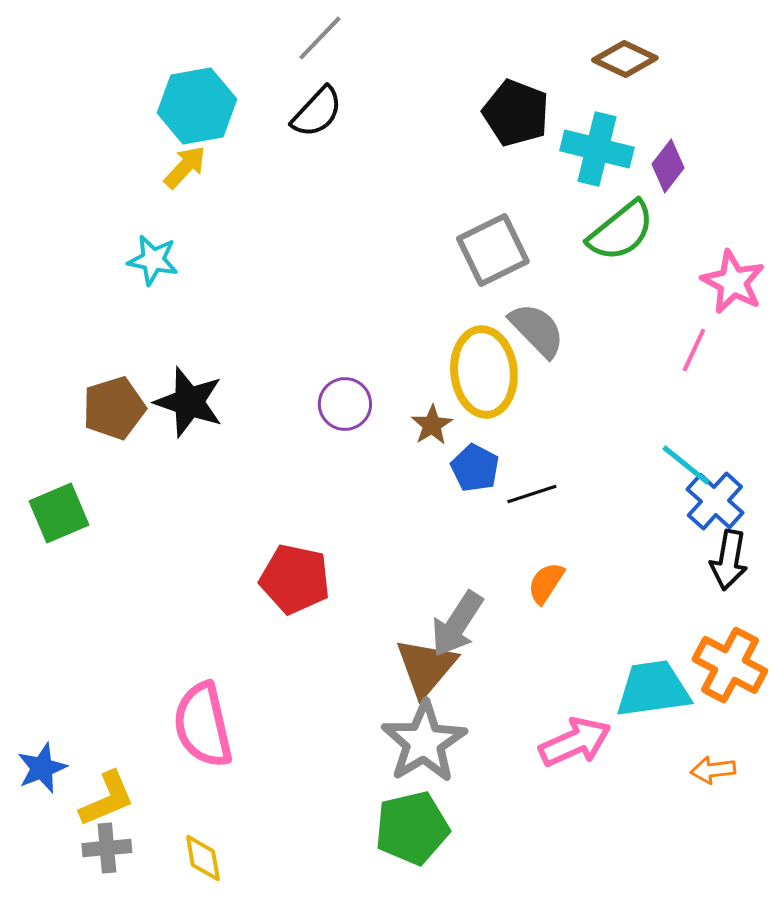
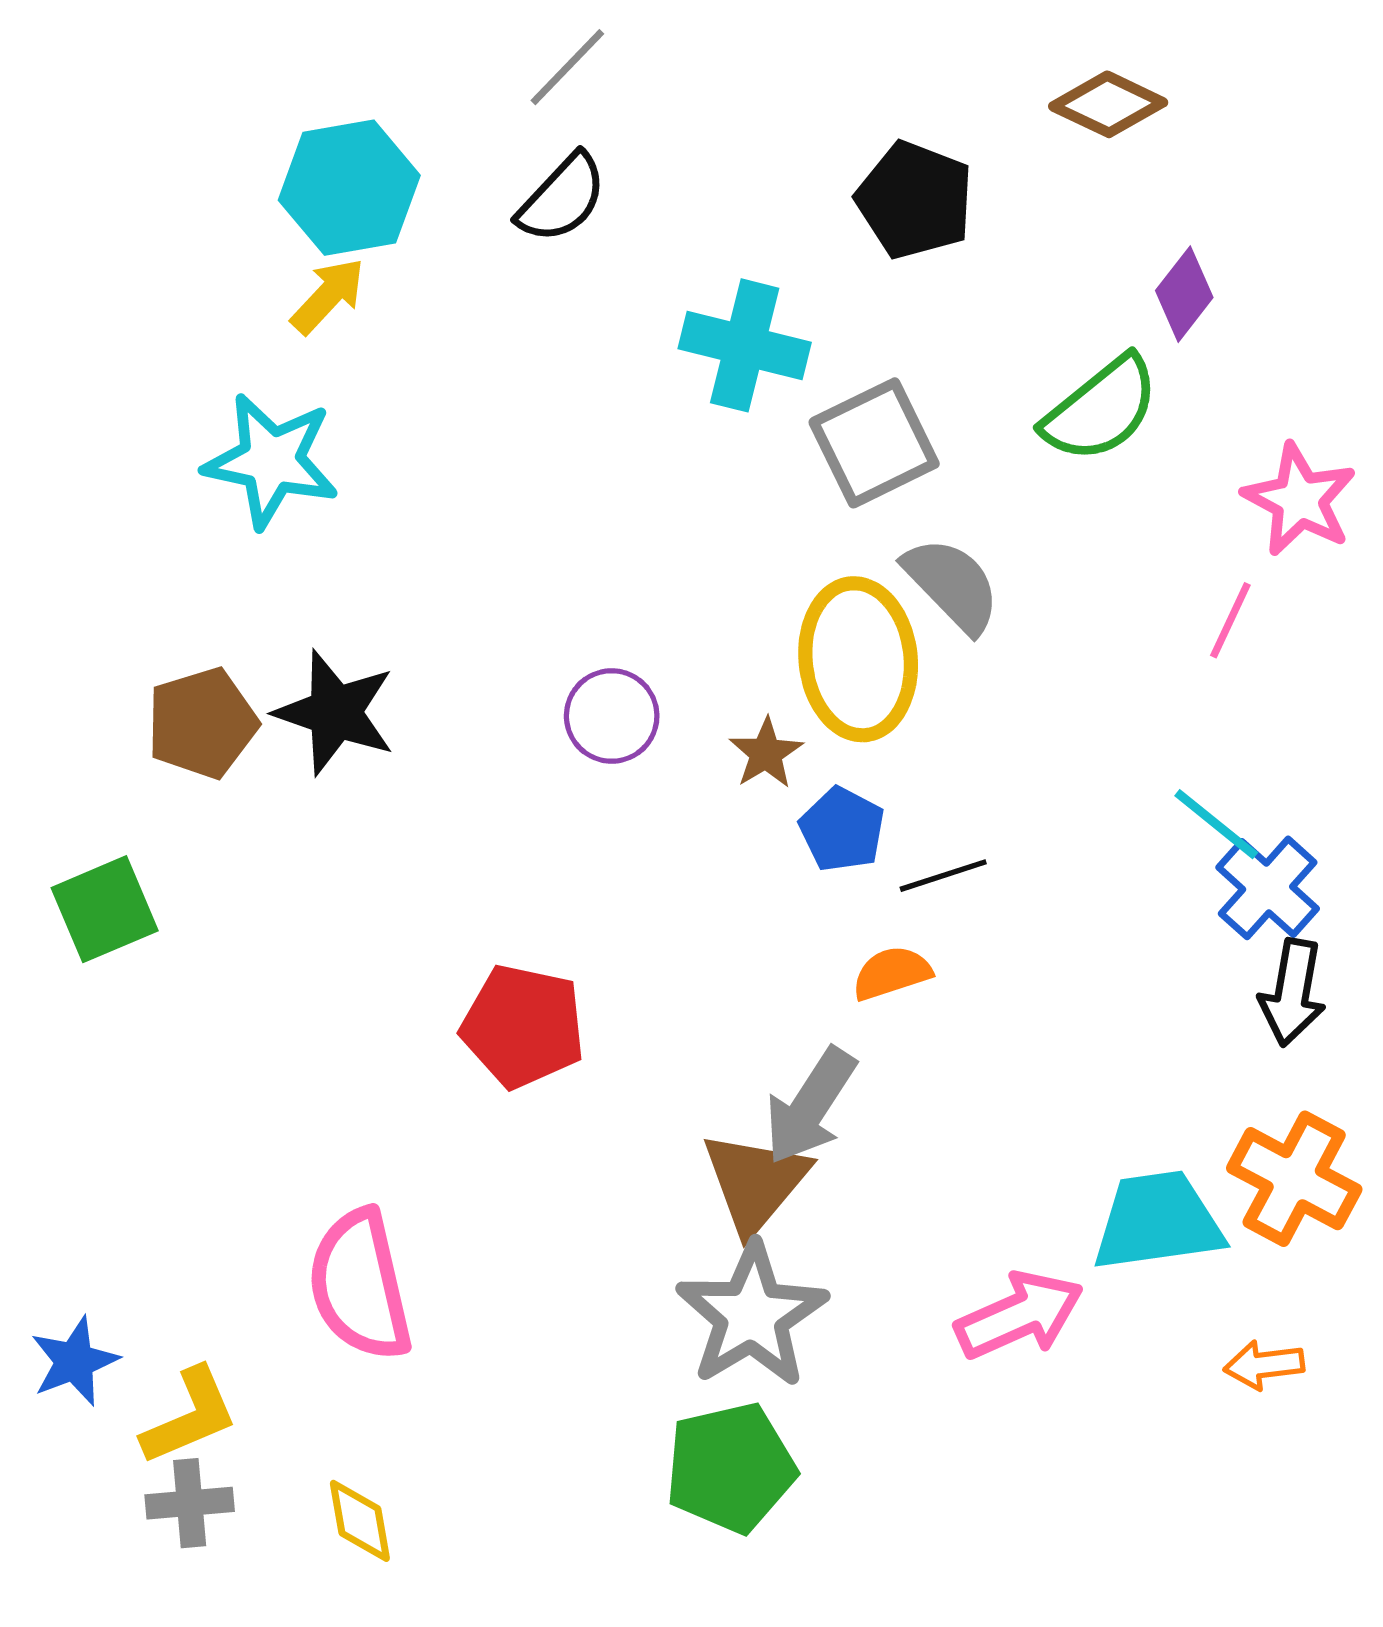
cyan cross: (597, 149) -> (745, 345), moved
cyan star: (153, 260) -> (271, 461), size x1.5
orange semicircle: (546, 583) -> (892, 973), moved, turned 39

